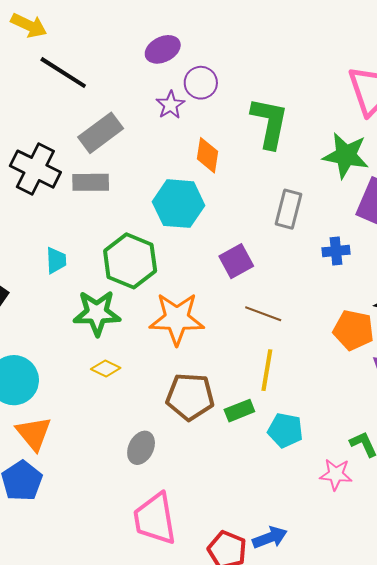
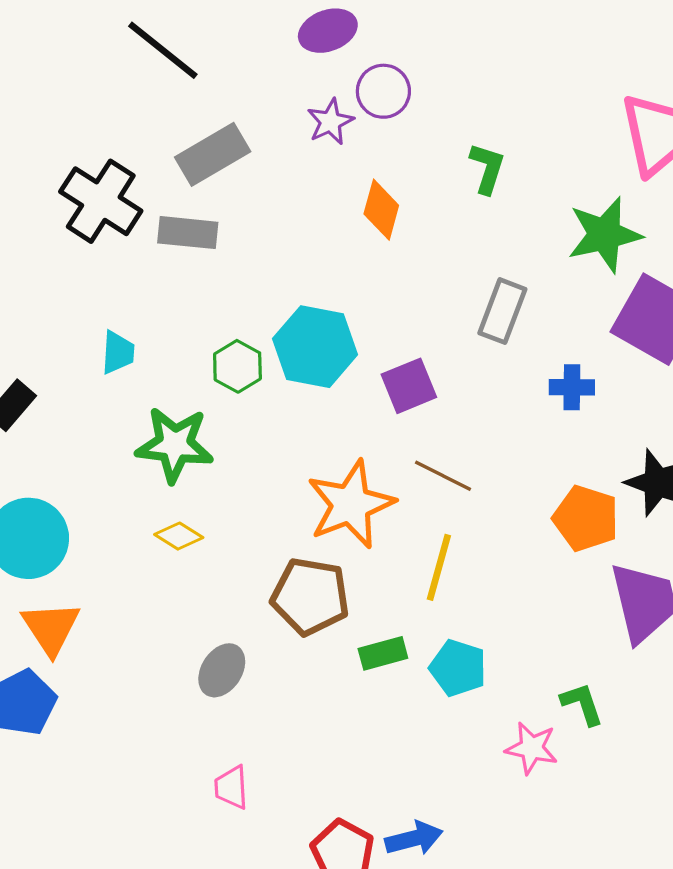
green L-shape: (270, 123) -> (487, 168), size x0.6
green star: (346, 155) -> (605, 235), turned -30
cyan hexagon: (179, 204) -> (315, 347), moved
green hexagon: (130, 261) -> (237, 366), size x0.6
orange star: (177, 319) -> (351, 504), moved, turned -30
green rectangle: (239, 411) -> (383, 653), moved
pink trapezoid: (155, 519) -> (231, 787), size x0.5

